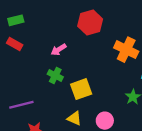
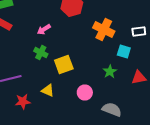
yellow triangle: (74, 118) -> (48, 90), moved

